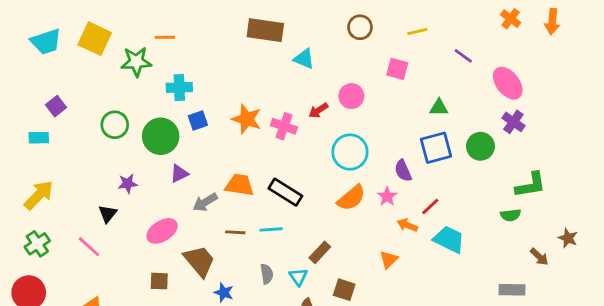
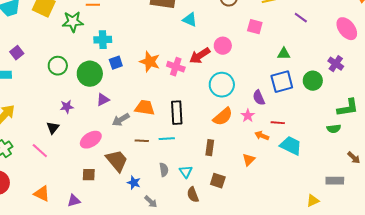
pink ellipse: (508, 83) -> (347, 29), moved
red arrow: (318, 110) -> (200, 56), size x1.5
black rectangle: (285, 192) -> (177, 113), turned 55
red line: (430, 207) -> (278, 123), turned 48
brown rectangle: (320, 252) -> (210, 148), moved, turned -35

